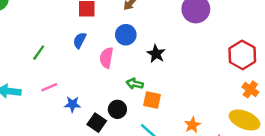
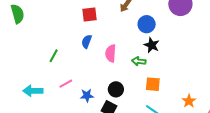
blue circle: (126, 35) -> (147, 24), moved
green arrow: (135, 84) -> (139, 61), moved
black circle: (117, 109) -> (116, 89), moved

